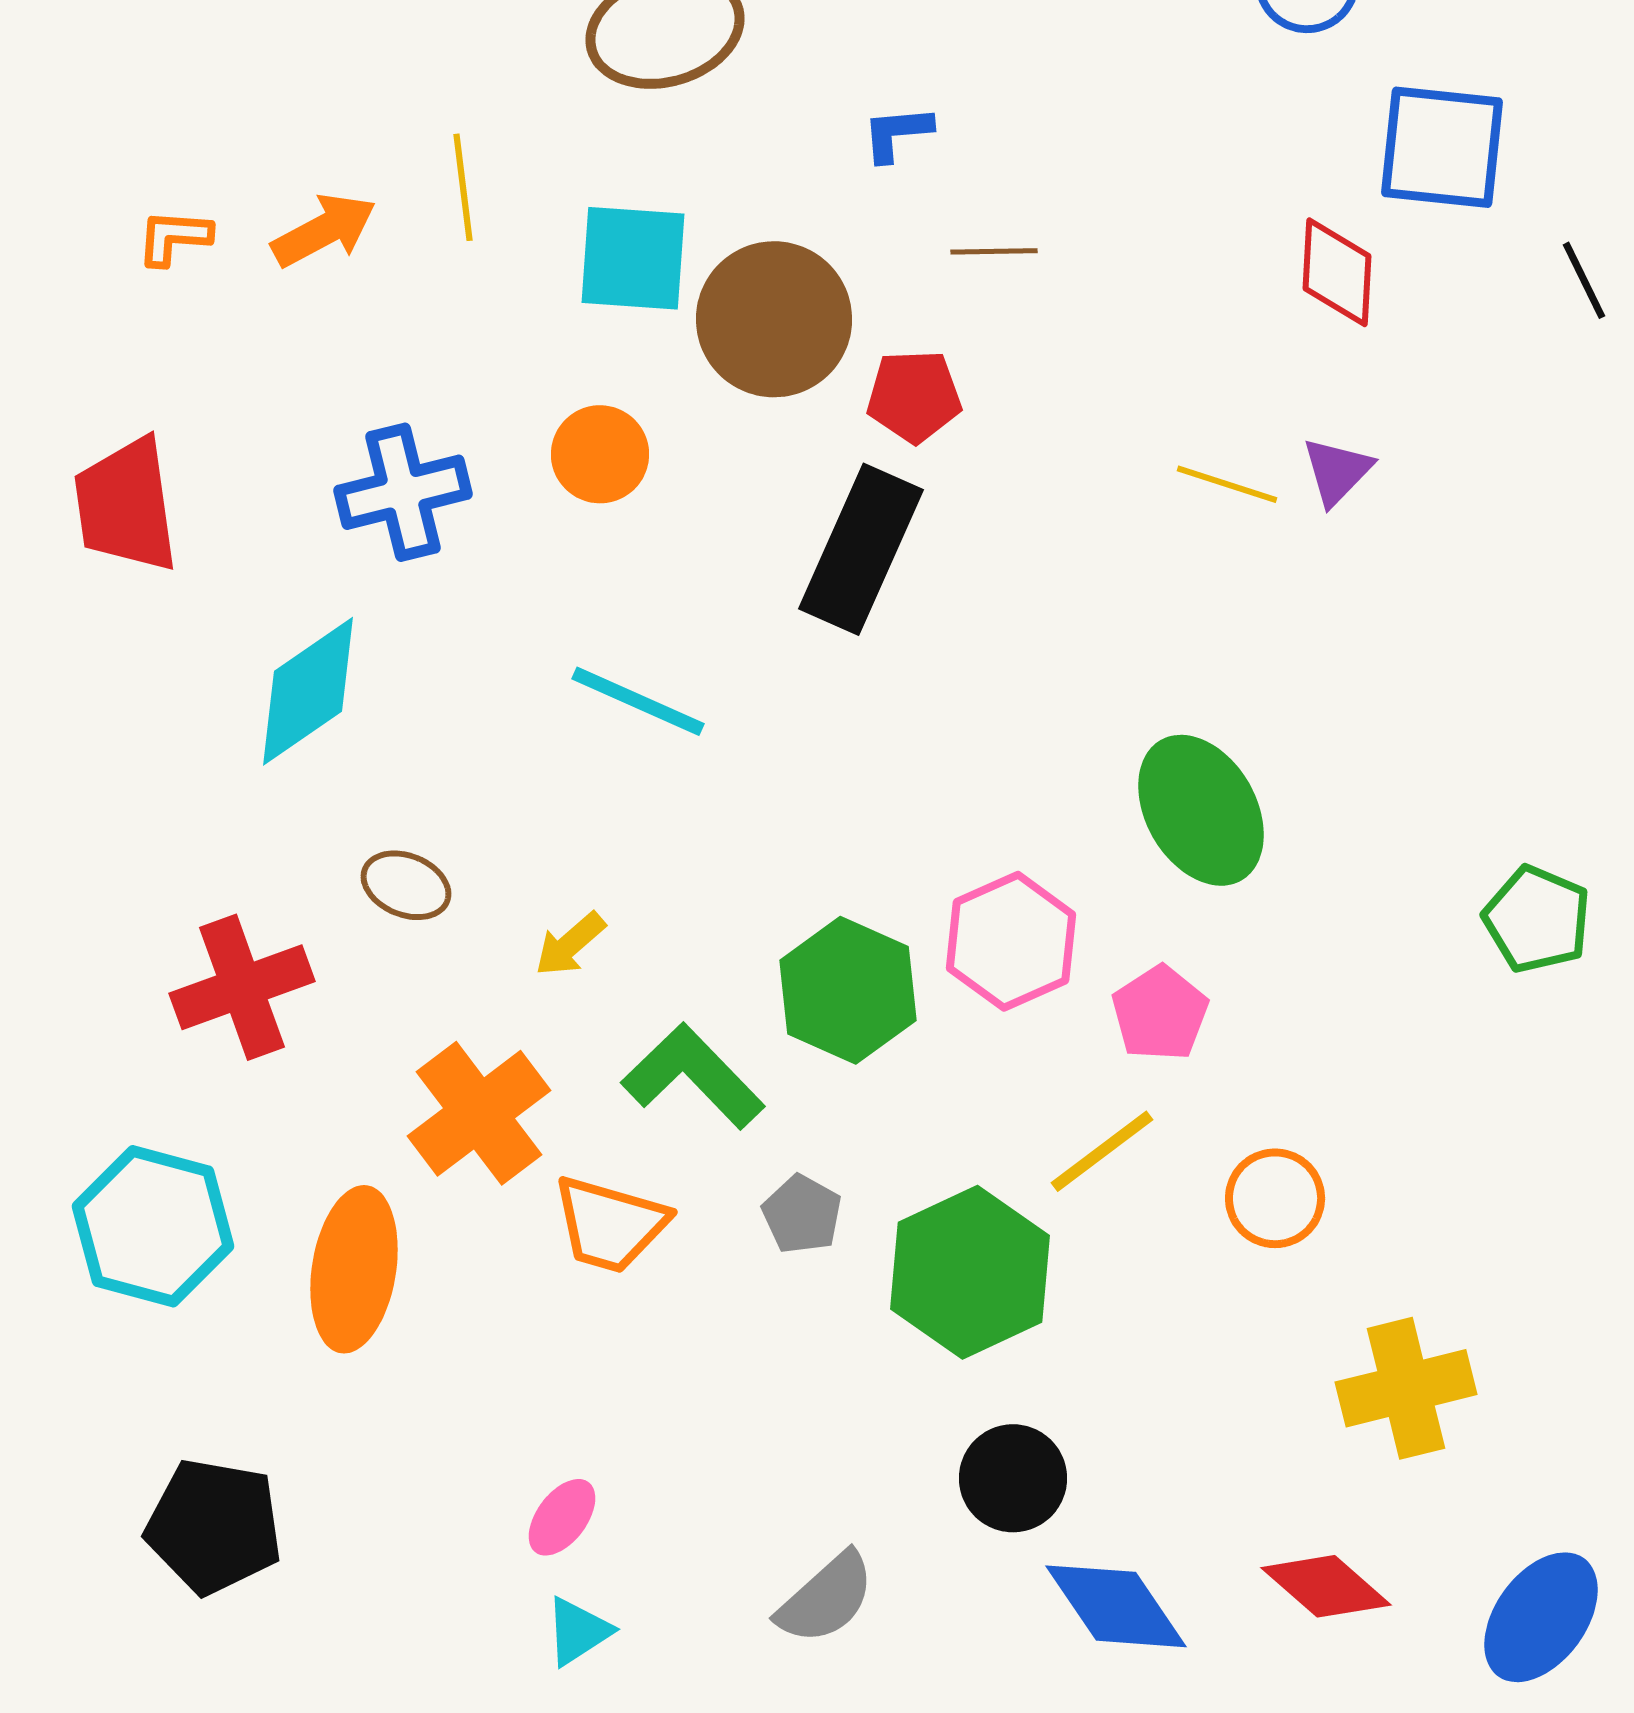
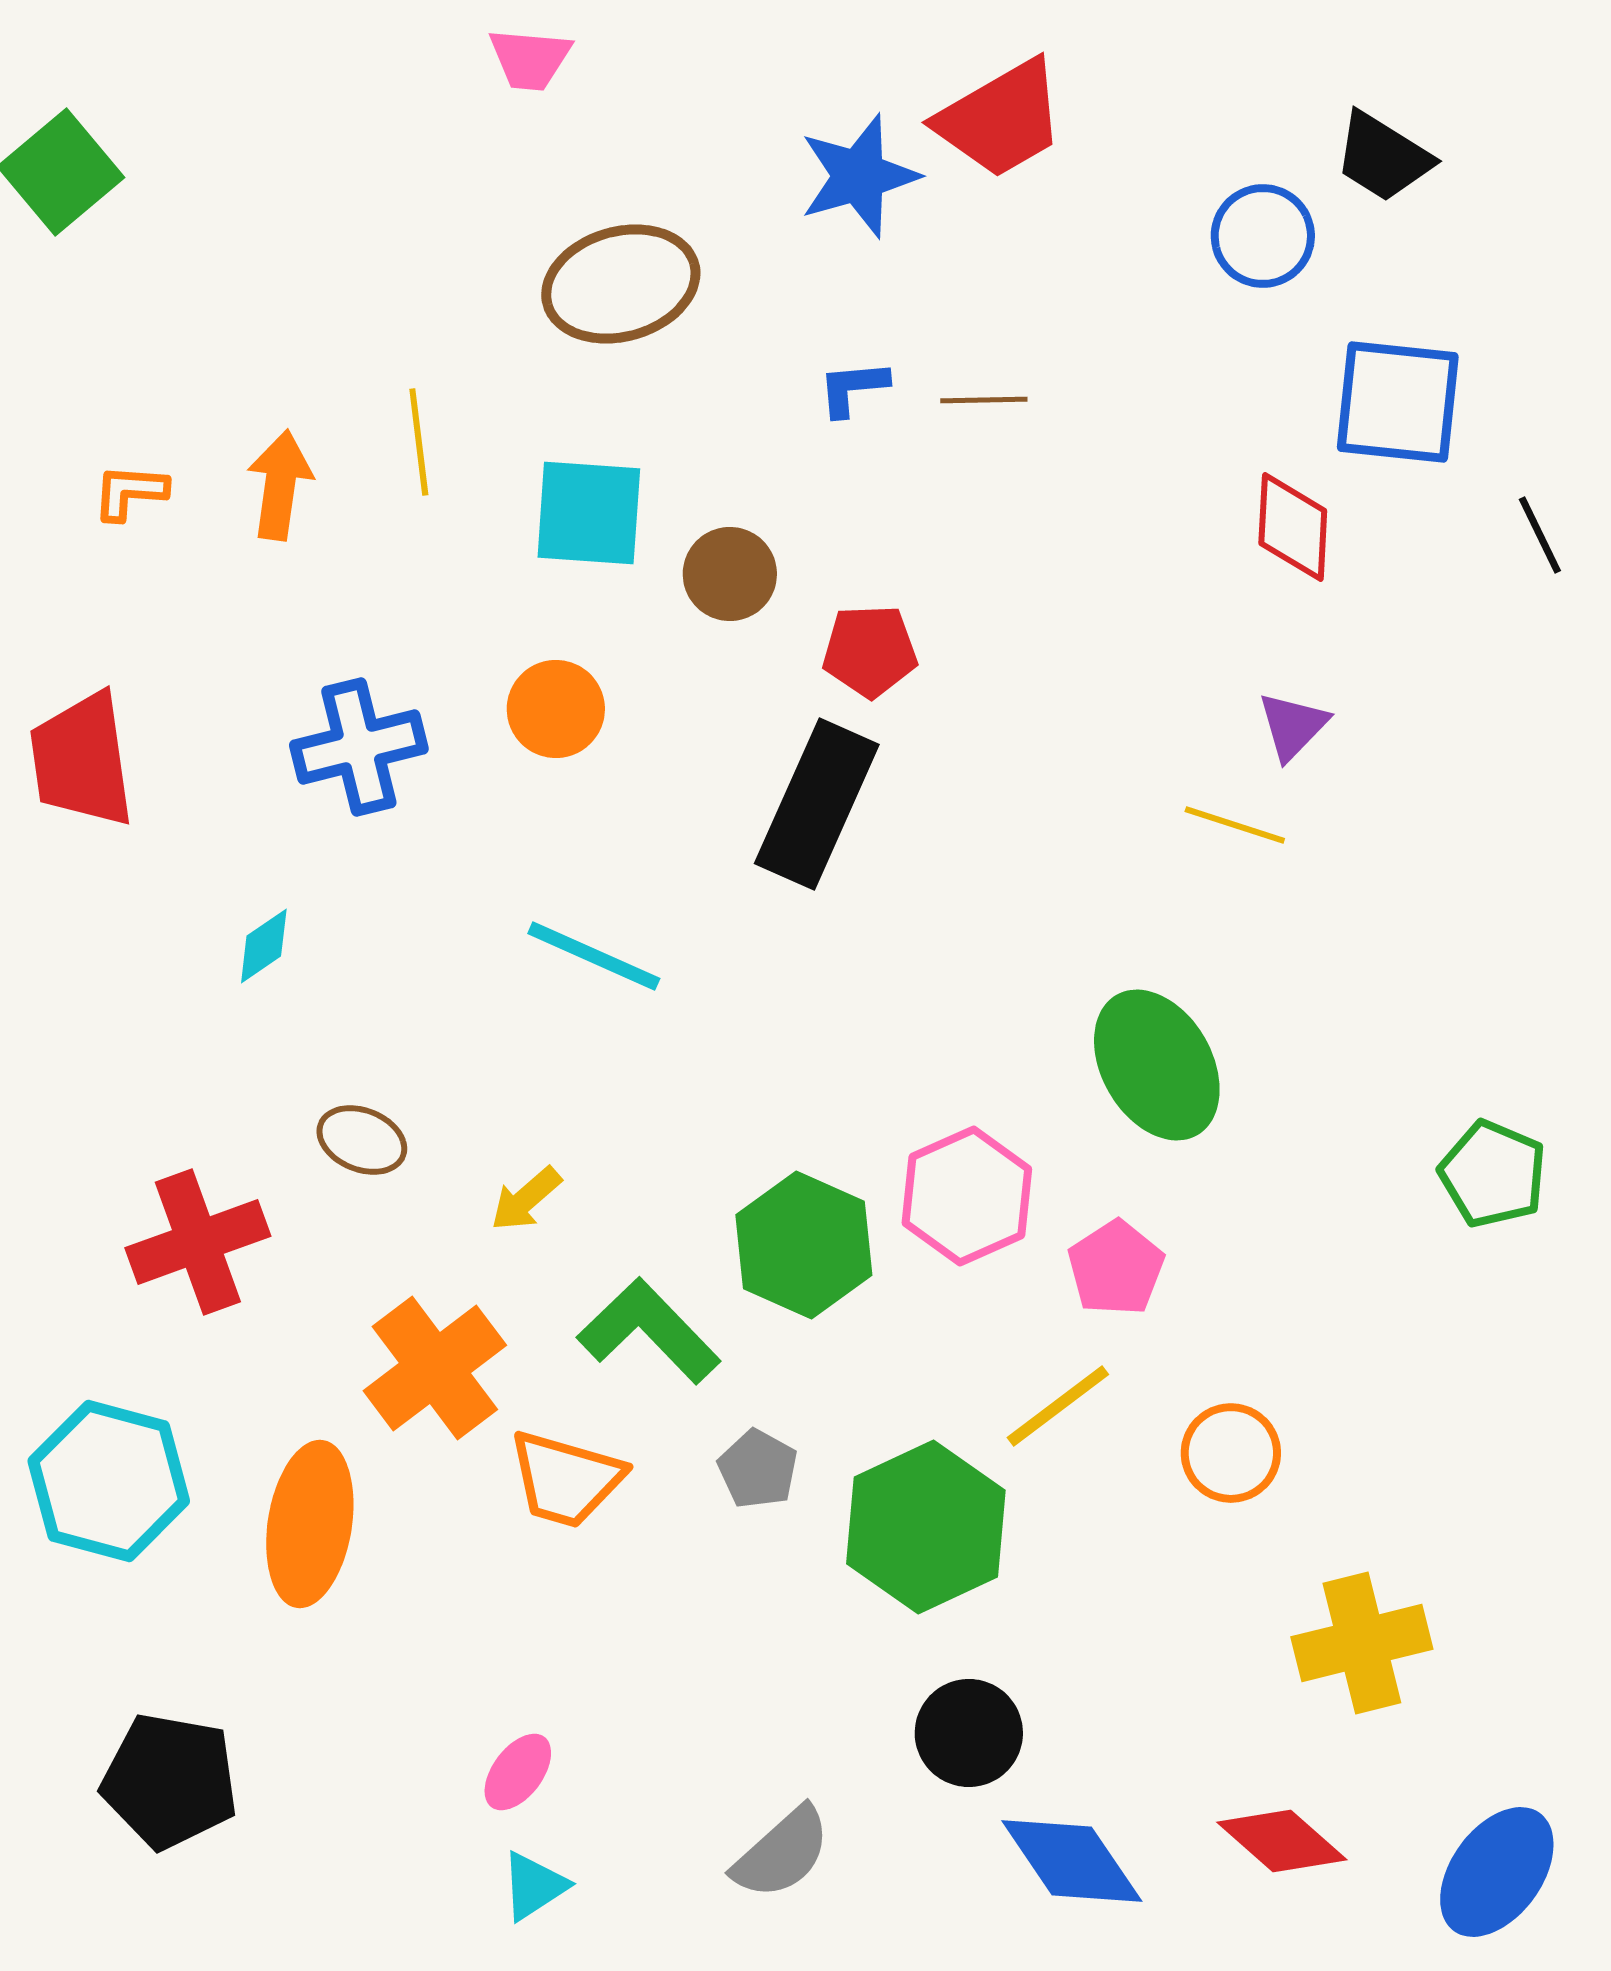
orange arrow: (324, 230) -> (280, 485), turned -54
brown line: (994, 251) -> (984, 400), moved
brown circle: (774, 319) -> (730, 574), size x0.6
yellow line: (1227, 484) -> (1235, 825), moved
cyan diamond: (308, 691) -> (264, 946), size x0.5

